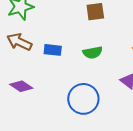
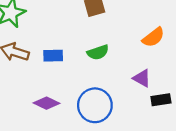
purple diamond: (21, 86) -> (47, 103), moved

